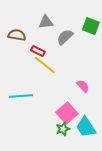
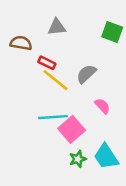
gray semicircle: (65, 37) -> (86, 74), moved
cyan line: (21, 96) -> (53, 117), moved
pink square: (67, 113) -> (72, 129), moved

